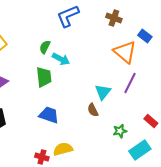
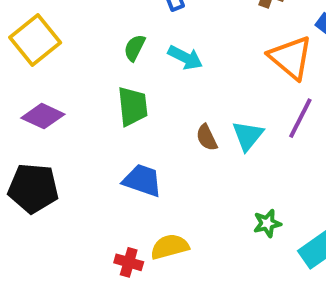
cyan arrow: (61, 59) -> (185, 58), moved
brown semicircle: (93, 110) -> (207, 138), moved
green star: (120, 131) -> (267, 223), moved

